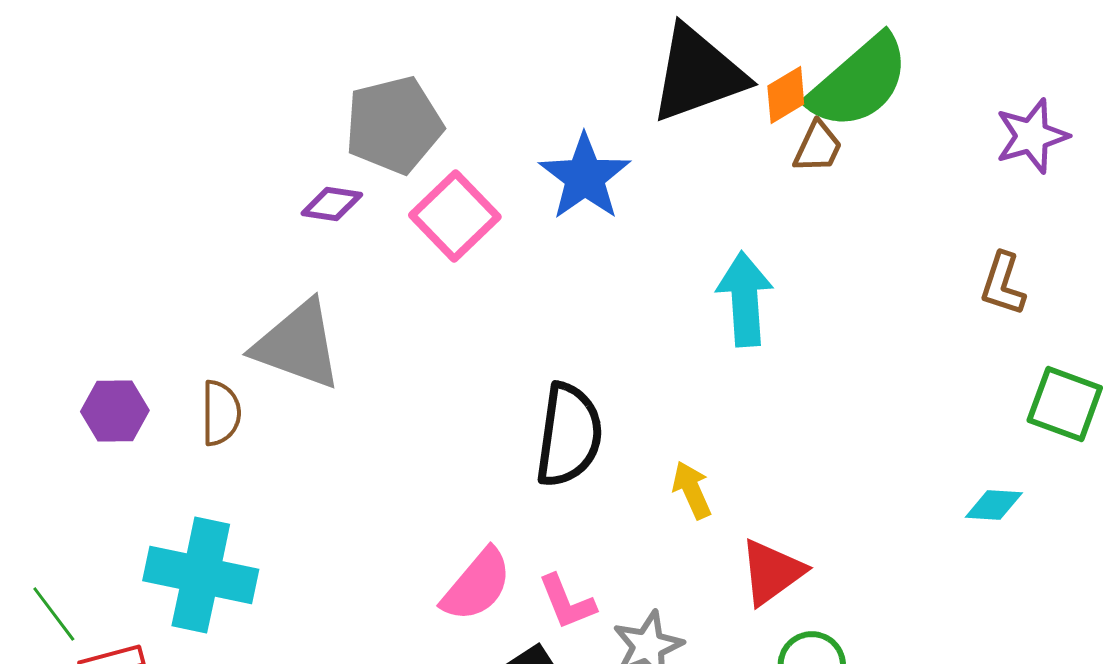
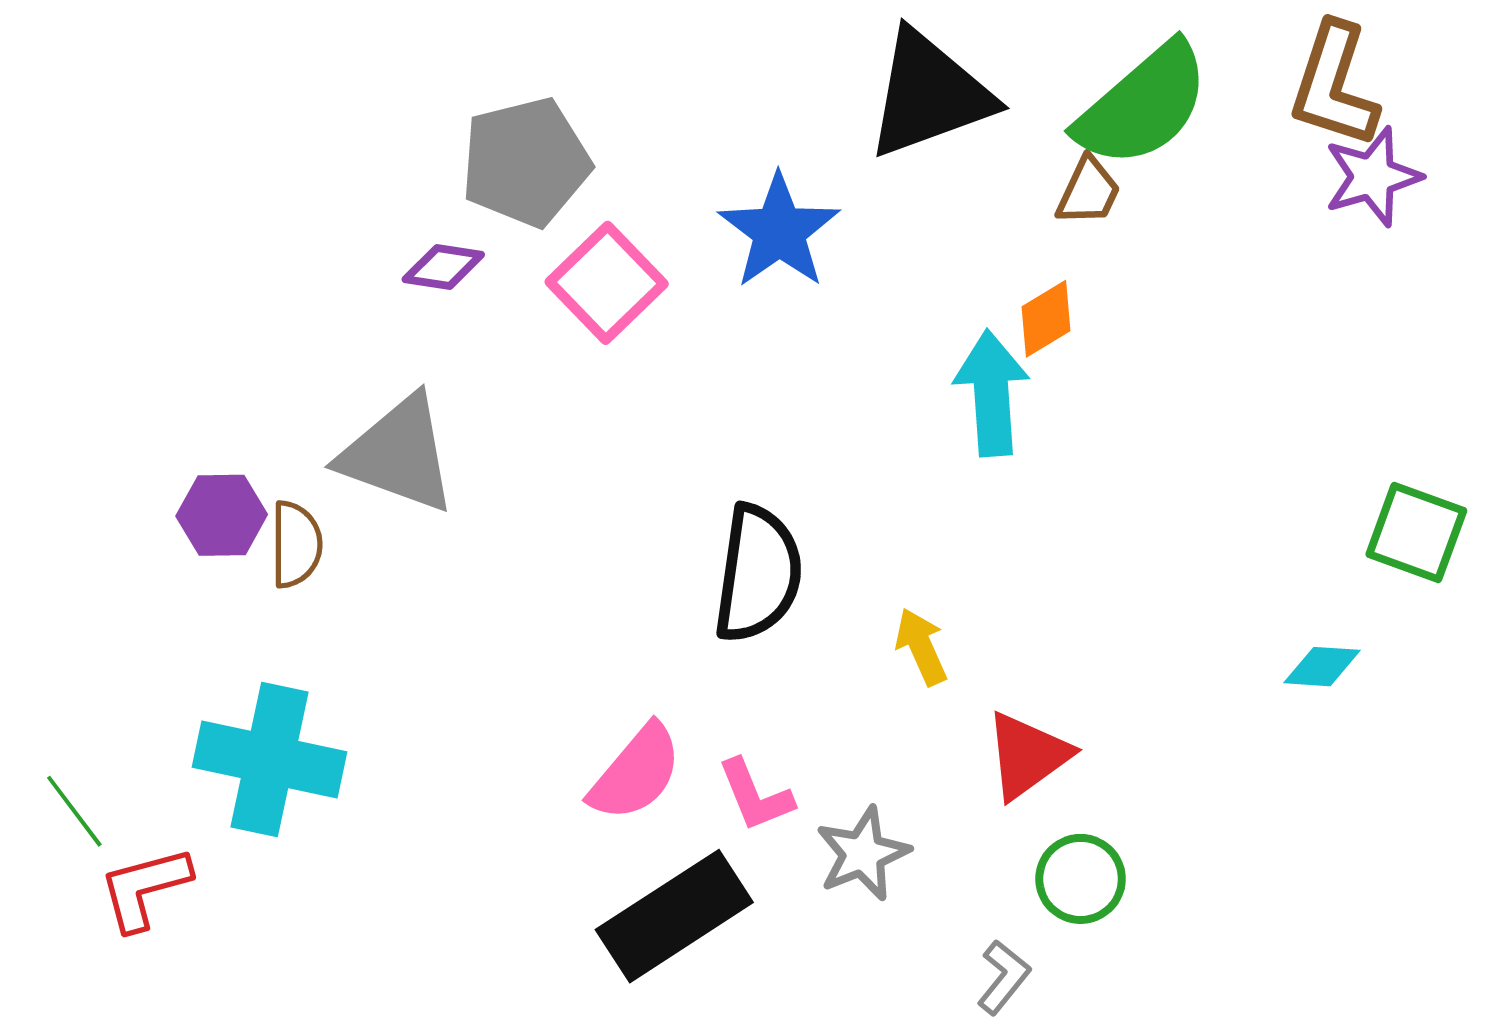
orange diamond: (786, 95) -> (1046, 319), moved
brown L-shape: (1003, 284) -> (1334, 85), moved, size x1.5
purple hexagon: (115, 411) -> (222, 515), moved

